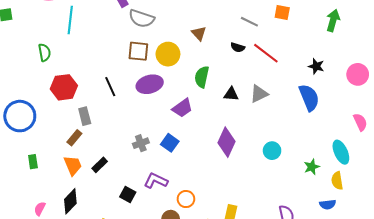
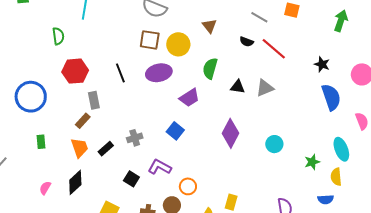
blue semicircle: (309, 98) -> (331, 97), moved
gray cross: (141, 143) -> (135, 138), moved

